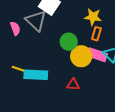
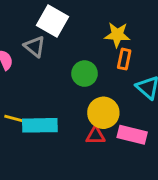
gray triangle: (36, 21) -> (35, 46), size x0.7
pink rectangle: (97, 55) -> (132, 135), moved
yellow circle: (81, 56) -> (103, 113), moved

